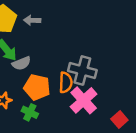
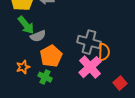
orange semicircle: (66, 82) -> (104, 52), moved
orange pentagon: (37, 87) -> (51, 56), turned 30

